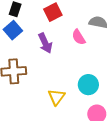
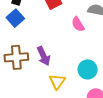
purple arrow: (45, 43) -> (44, 56), moved

